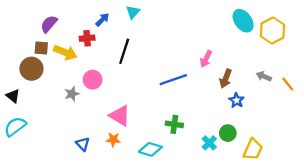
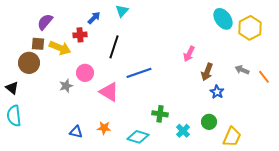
blue line: (173, 80) -> (139, 73), moved
pink triangle: (120, 116) -> (109, 92), moved
cyan semicircle: (15, 127) -> (14, 116), turned -60
cyan cross: (209, 143) -> (183, 131), moved
blue triangle: (83, 144) -> (76, 132), turned -32

